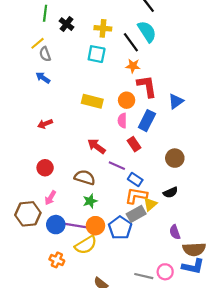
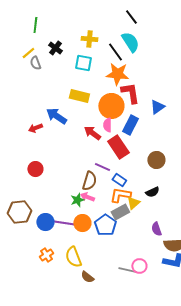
black cross: (66, 24) -> (55, 48), moved
orange star: (133, 66) -> (117, 74), size x1.6
blue arrow: (43, 78) -> (56, 116), moved, size x1.5
orange circle: (127, 100) -> (111, 106), size x1.6
yellow rectangle: (92, 101) -> (79, 96), moved
red rectangle: (134, 144) -> (118, 147), size x1.6
red arrow: (97, 146) -> (92, 133), moved
brown semicircle: (85, 177) -> (89, 181), moved, turned 90
pink arrow: (50, 198) -> (87, 197), moved, turned 80
yellow semicircle: (86, 245) -> (73, 257), moved, turned 100
orange cross: (57, 260) -> (46, 255), turned 32
pink circle: (165, 272) -> (139, 266), moved

